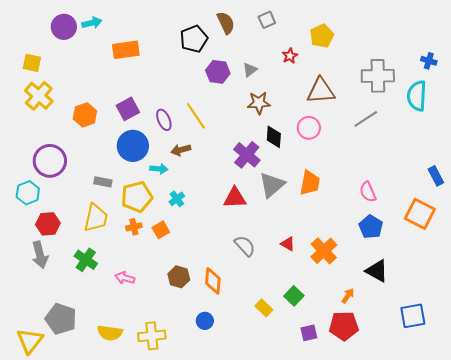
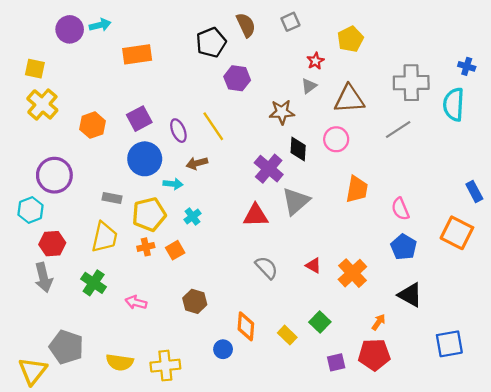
gray triangle: (250, 70) -> (309, 86), moved
orange trapezoid: (310, 183) -> (357, 189), moved
orange diamond: (213, 281) -> (246, 326), moved

